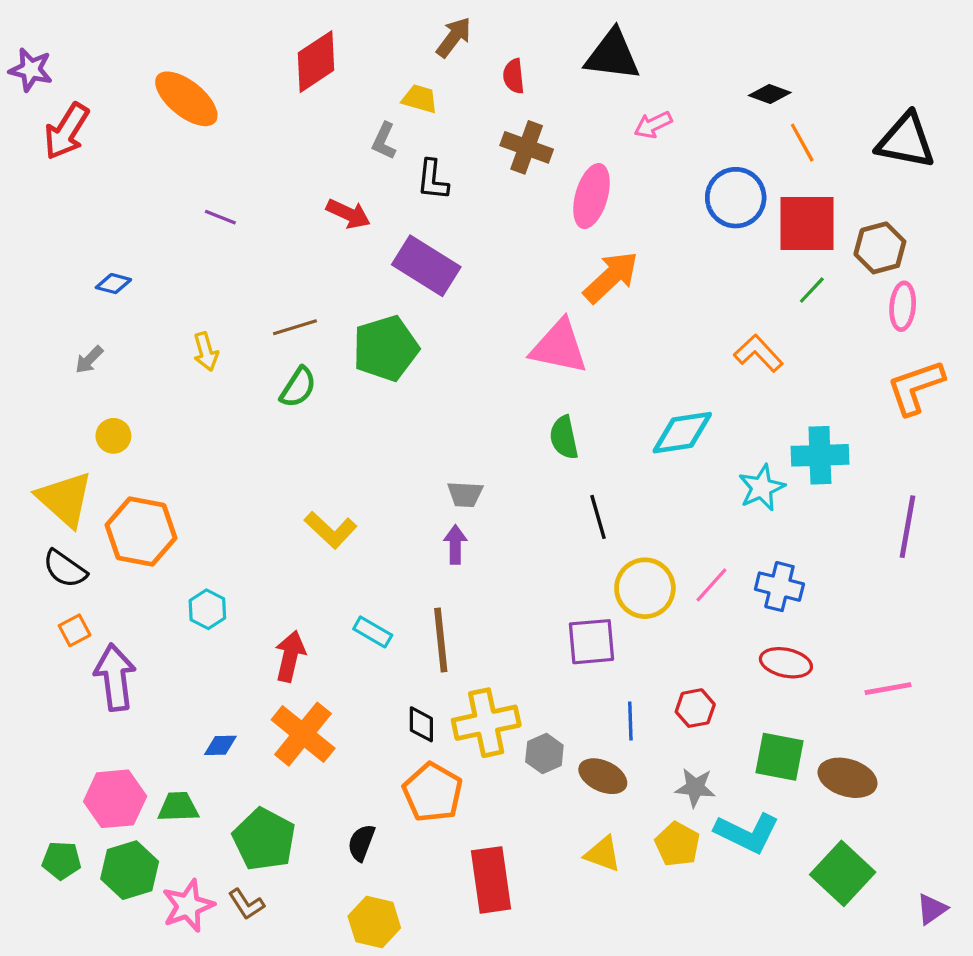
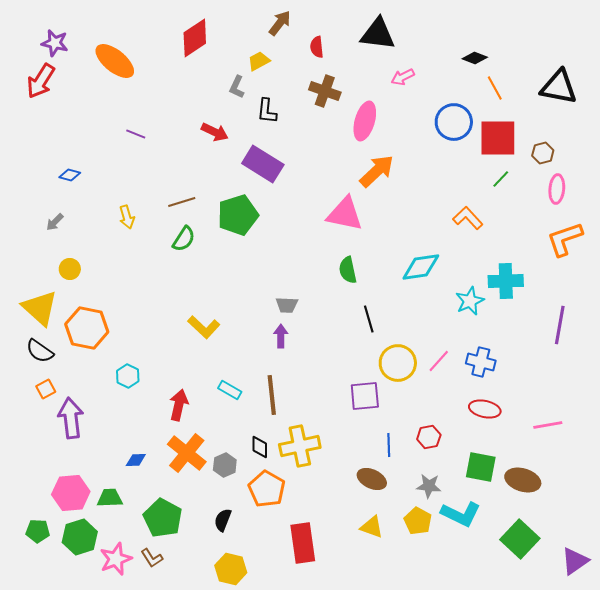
purple star: (31, 70) -> (55, 43), moved
yellow trapezoid: (420, 99) -> (259, 61), turned -45
brown hexagon: (880, 248) -> (543, 153), size x0.7
gray hexagon: (544, 753) -> (225, 465), moved
purple triangle: (932, 909) -> (575, 561), size x1.4

